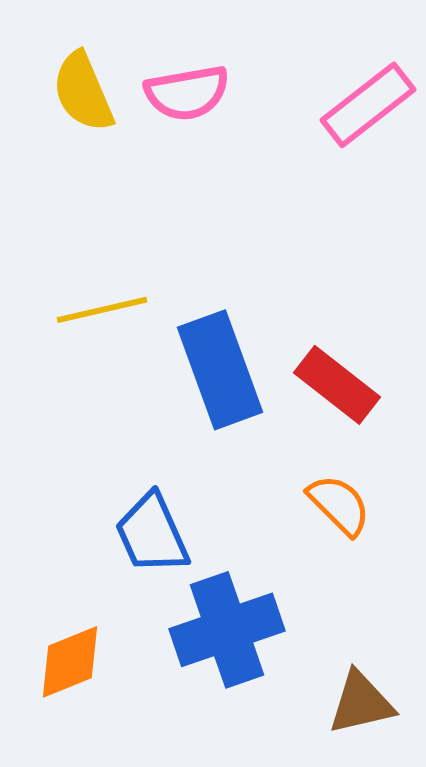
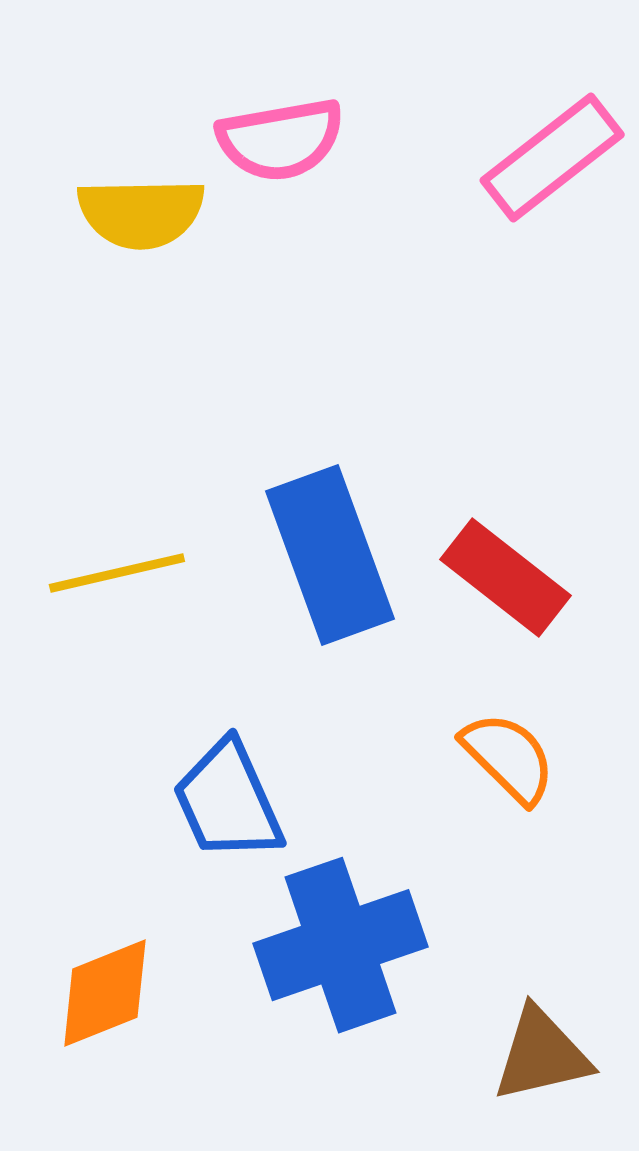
yellow semicircle: (83, 92) -> (141, 213), moved, turned -68
yellow line: (102, 310) -> (117, 573), moved

